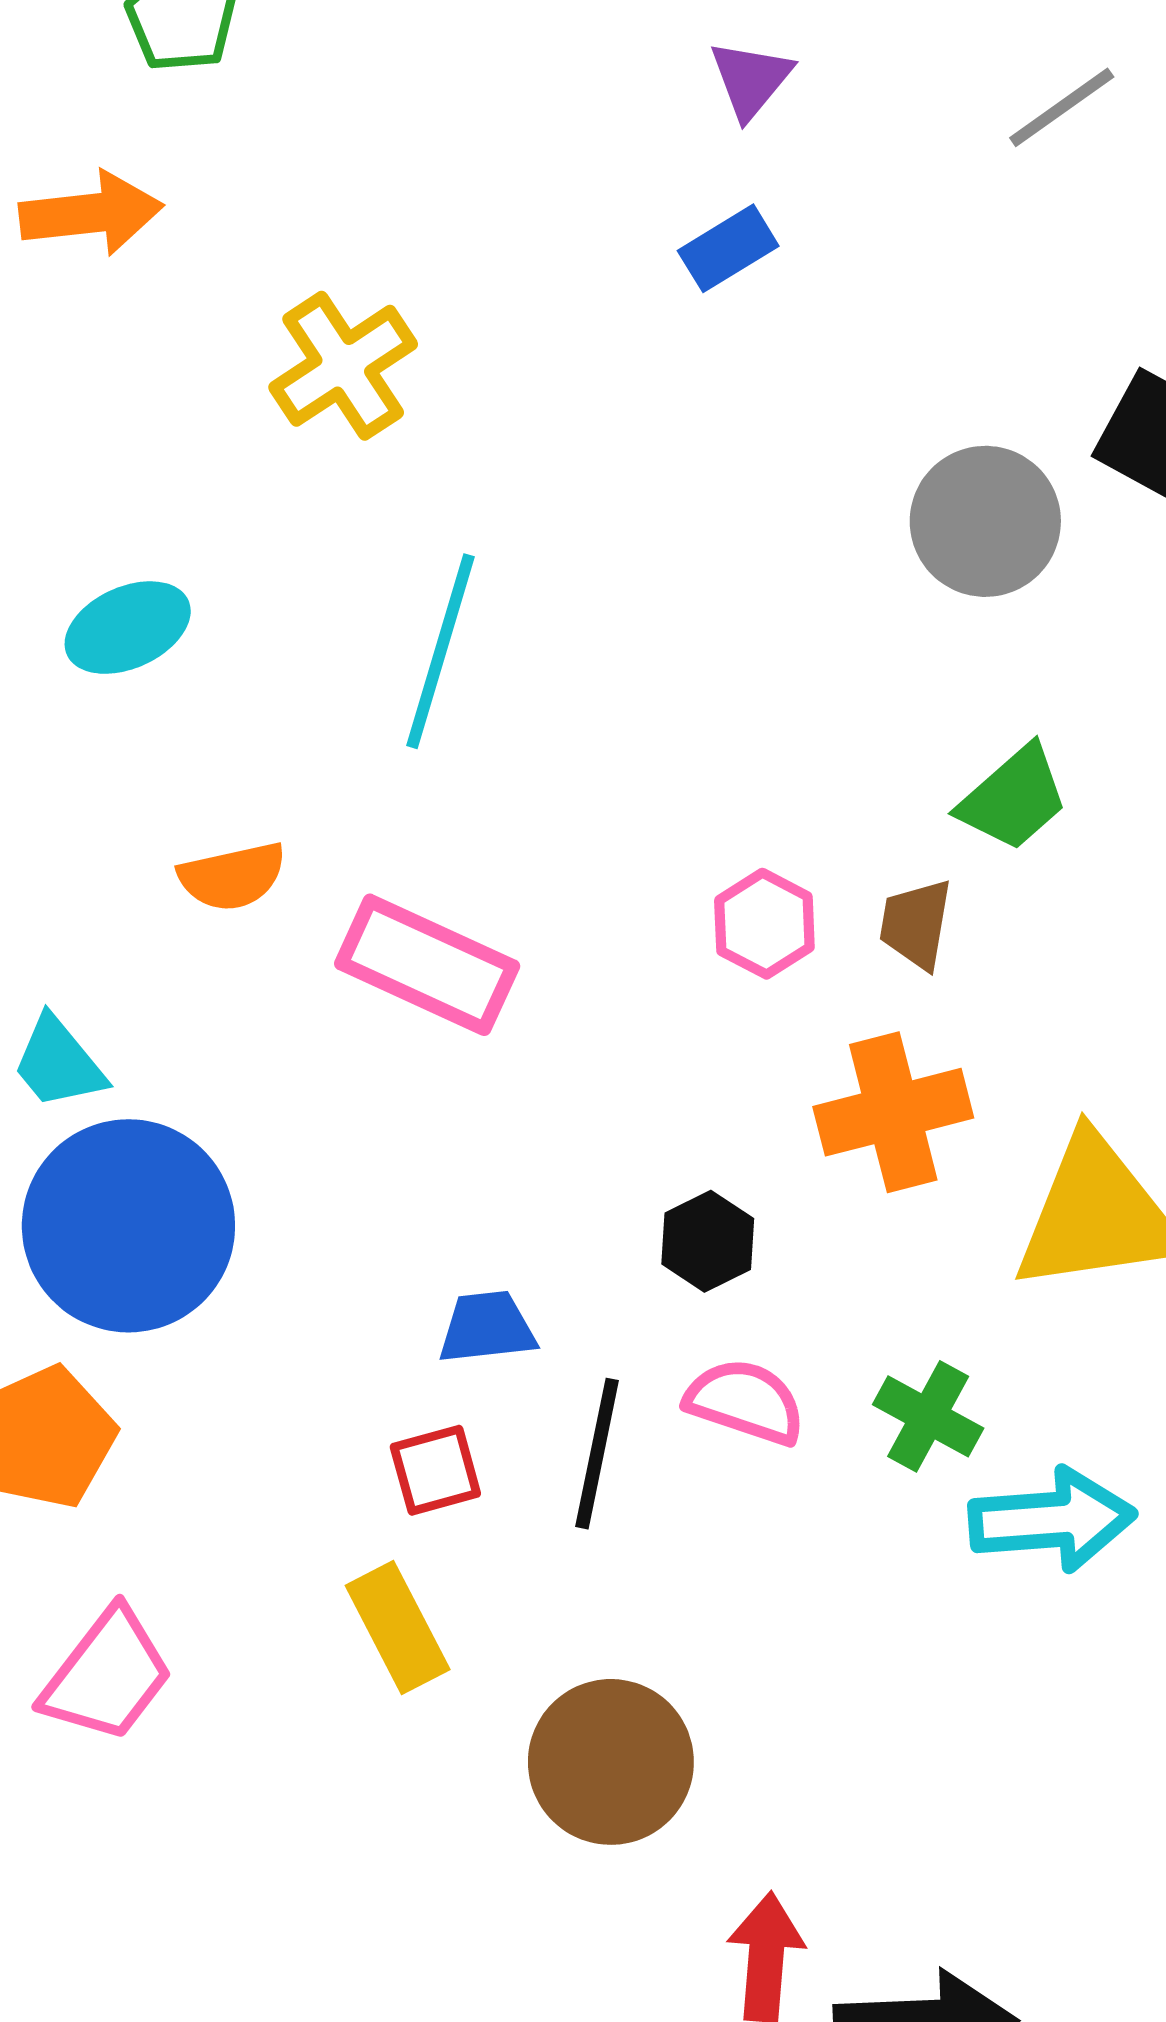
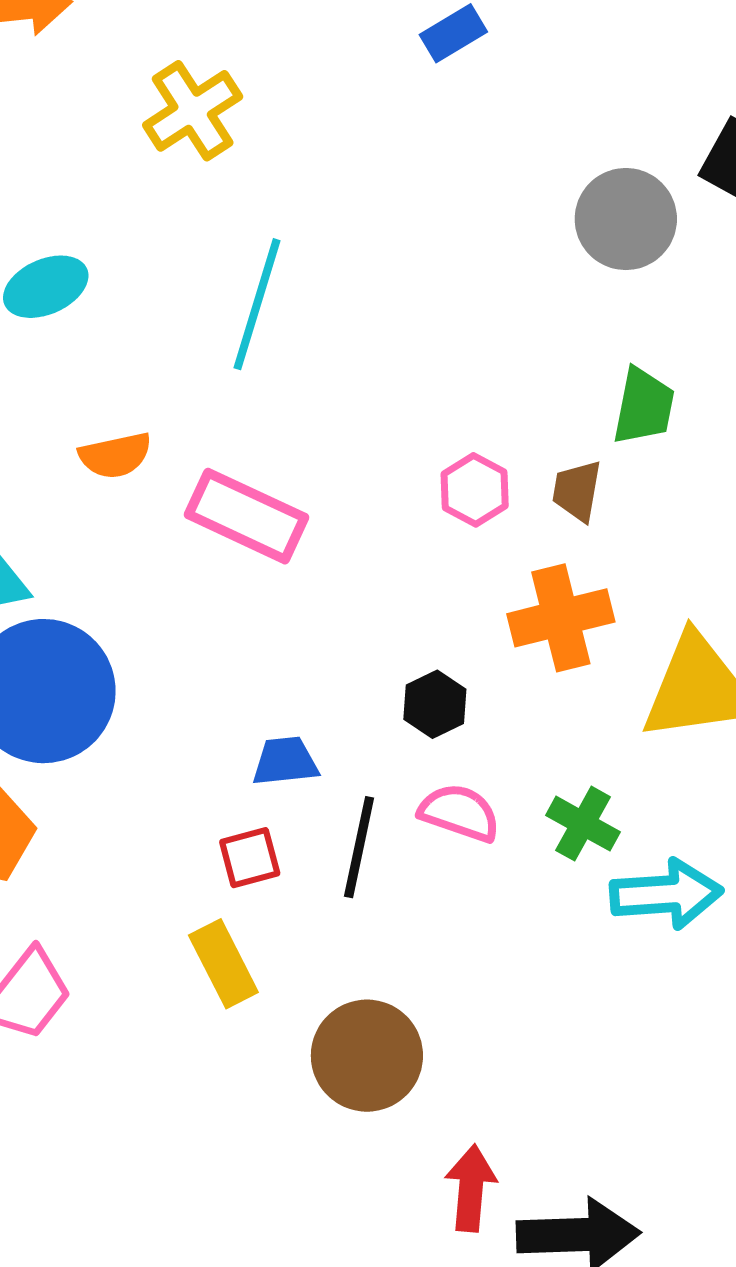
green trapezoid: (1014, 798) -> (644, 406), turned -38

